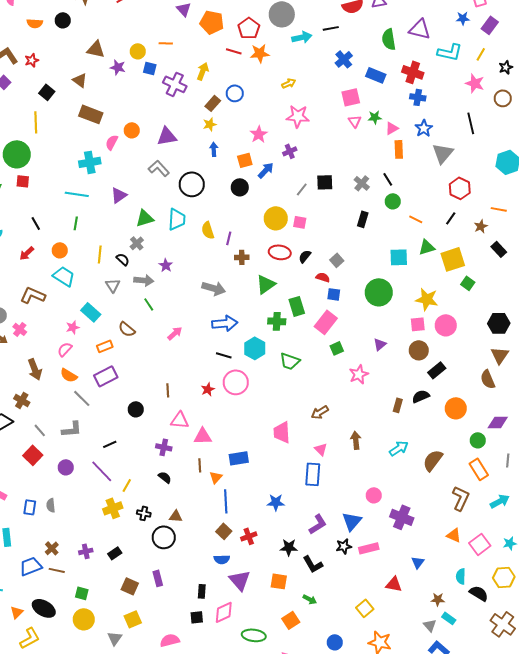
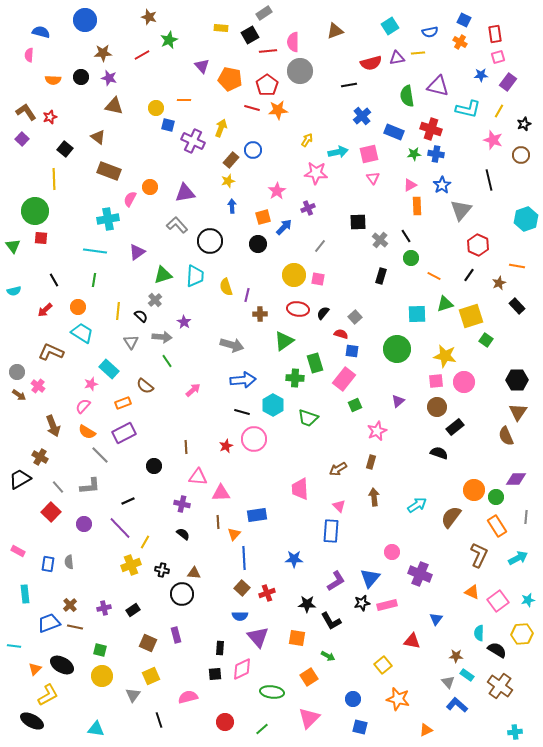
cyan arrow: (302, 37) -> (338, 152), moved
purple star: (118, 67) -> (109, 78), moved
yellow arrow: (289, 83) -> (307, 140), turned -32
green star: (375, 117) -> (414, 154), moved
black square: (325, 182) -> (358, 222), moved
black semicircle: (421, 396) -> (439, 453), turned 42
brown rectangle: (398, 405) -> (371, 462), moved
orange circle: (456, 408) -> (474, 490), moved
brown cross: (503, 624) -> (500, 686), moved

